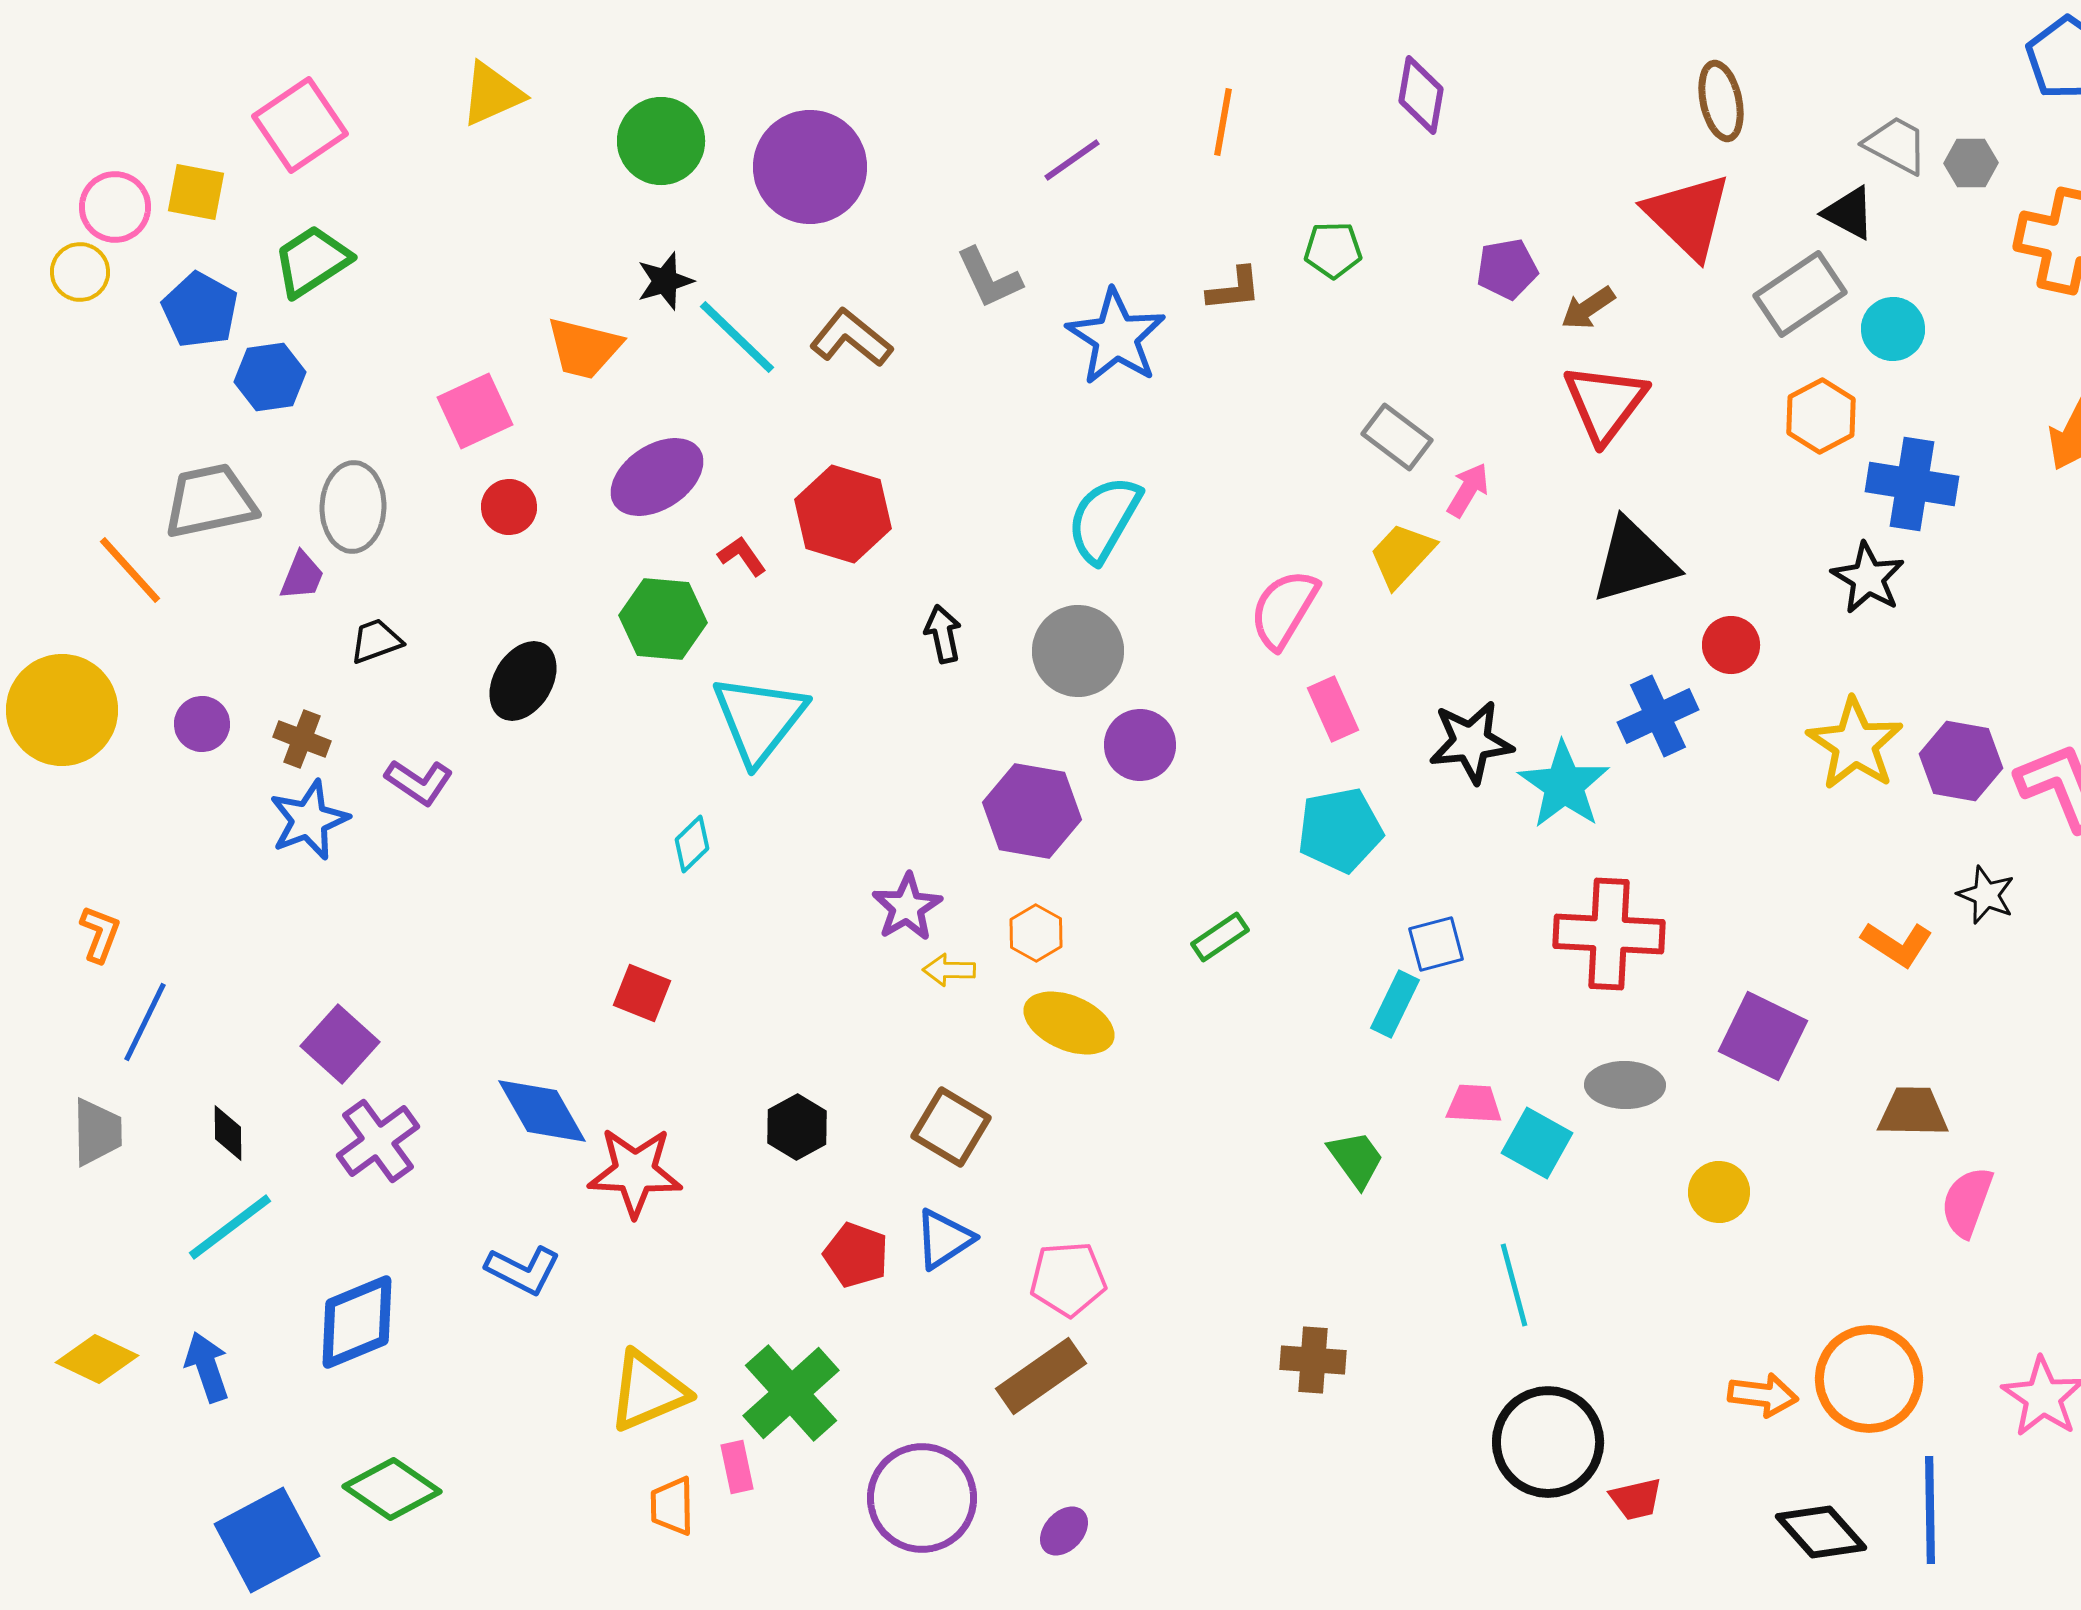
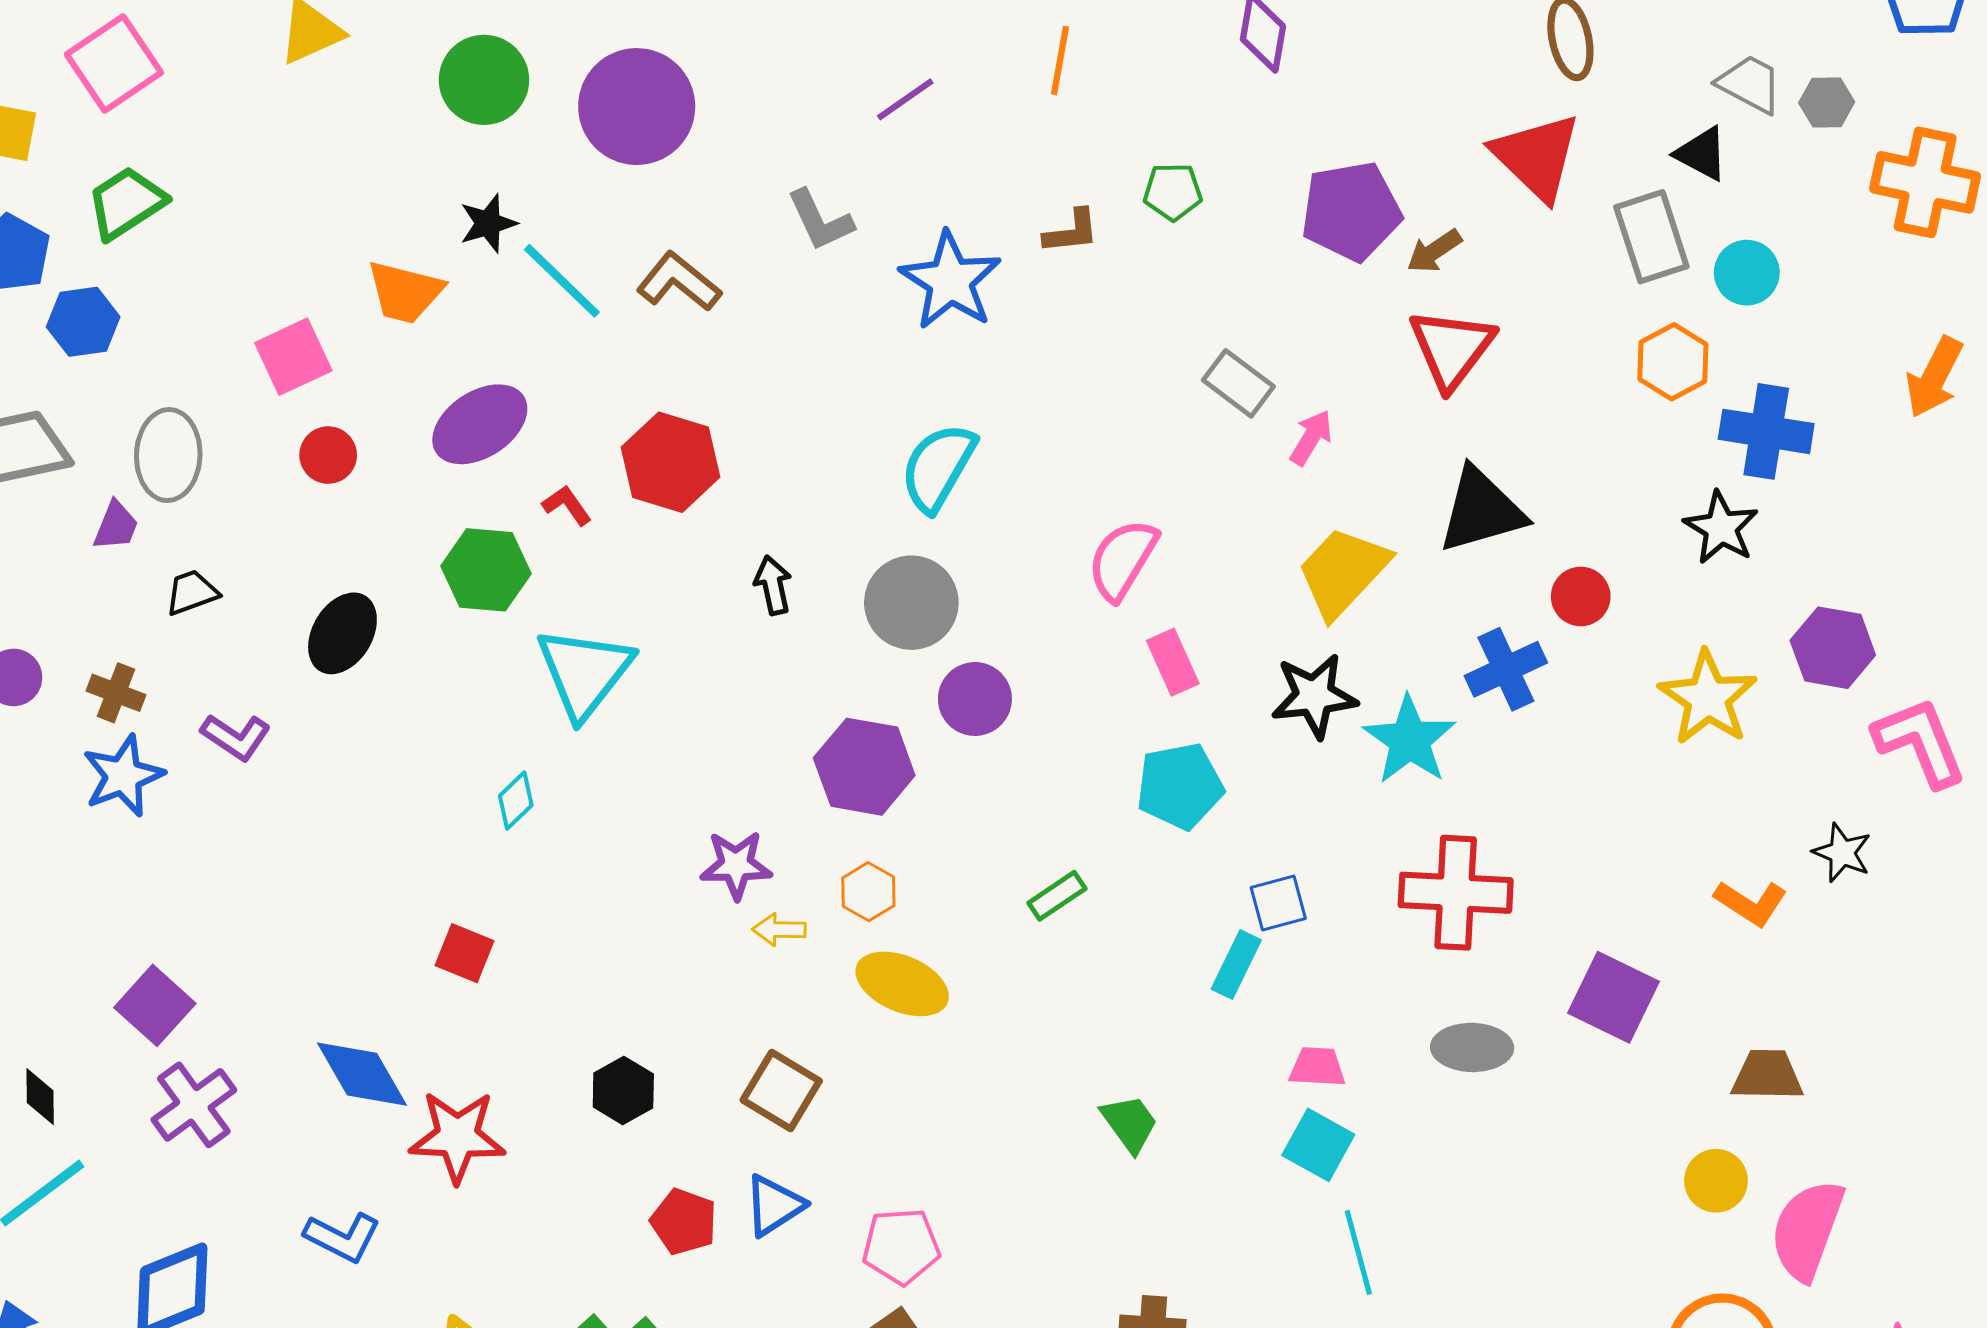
purple pentagon: (1507, 269) -> (1351, 211), size x1.6
gray rectangle: (1800, 294) -> (1651, 237), turned -74
yellow trapezoid: (1402, 555) -> (1343, 572), moved, size x1.4
purple hexagon: (1961, 761) -> (1833, 648), moved
purple star: (907, 907) -> (736, 865), turned 30
cyan square: (1537, 1143) -> (1318, 1145), moved
green trapezoid: (1356, 1159) -> (1130, 1123), moved
yellow circle: (1719, 1192) -> (1716, 1181), moved
pink semicircle: (1967, 1202) -> (1807, 1230), moved, size x1.4

